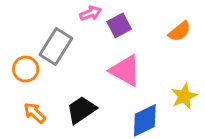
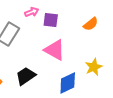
purple square: (119, 25) -> (51, 20), turned 35

